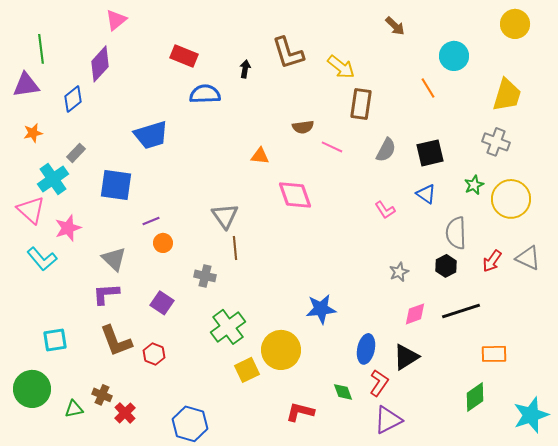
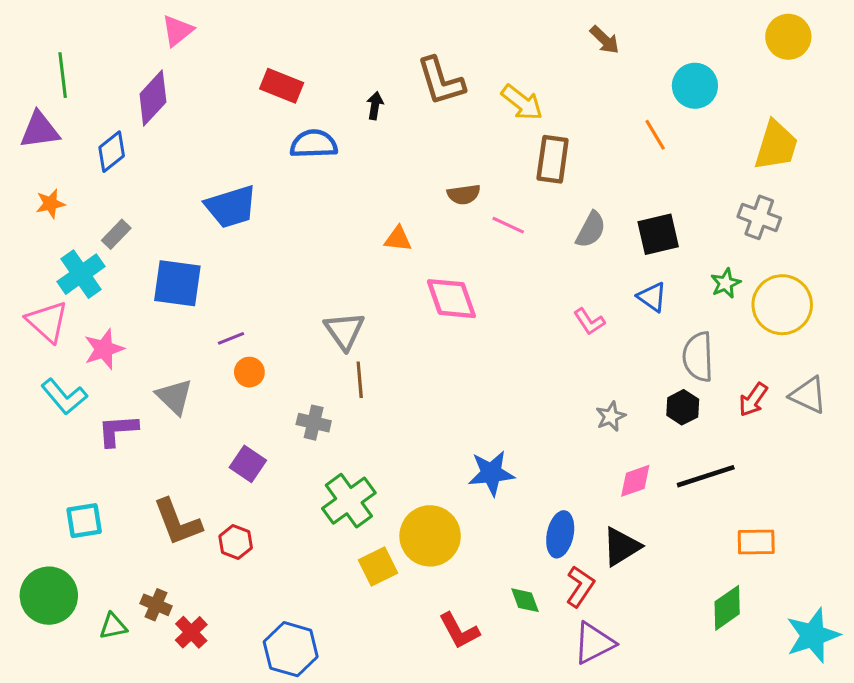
purple L-shape: (106, 294) -> (118, 430), moved
red L-shape: (300, 412) -> (459, 631), turned -132

